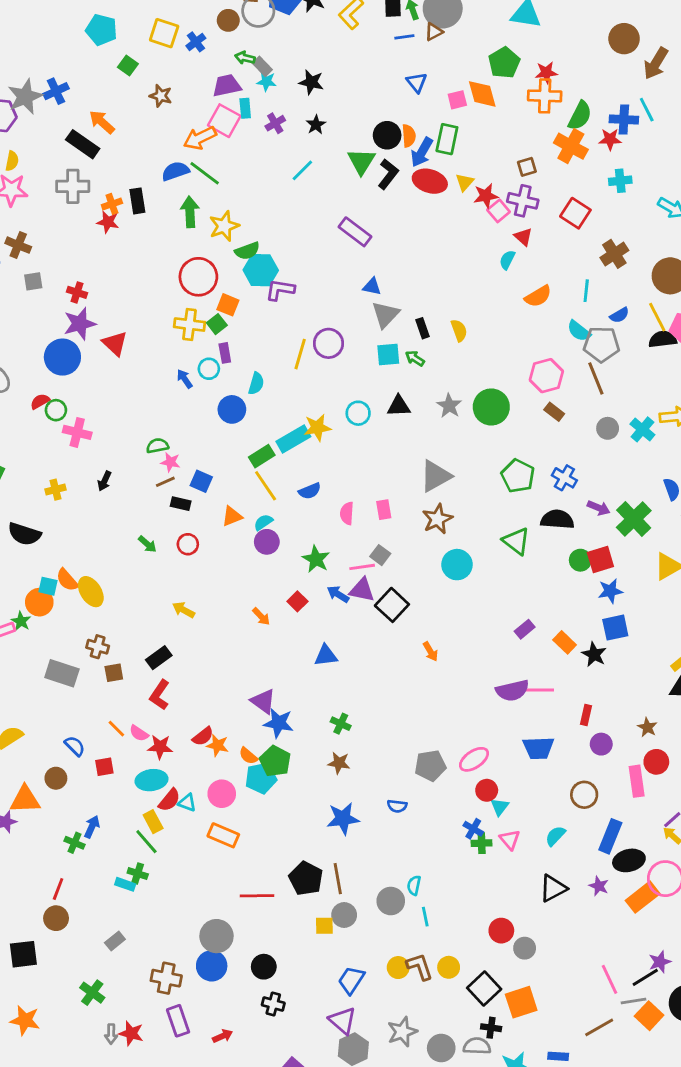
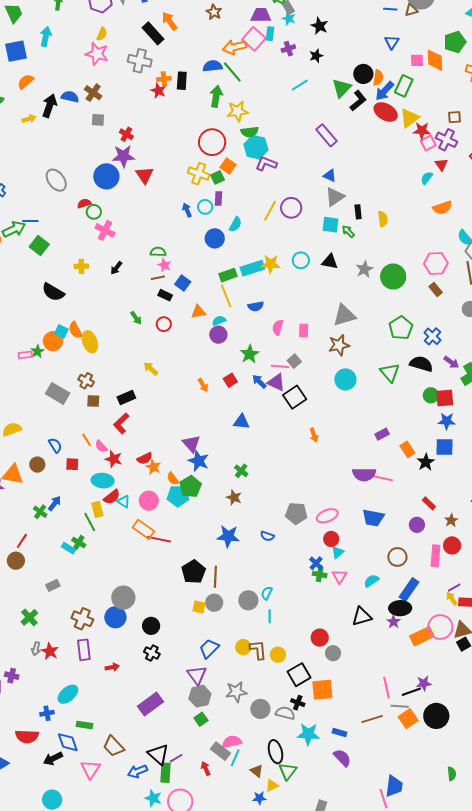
yellow triangle: (465, 182) -> (409, 118), size x1.5
red rectangle: (586, 715) -> (429, 503), moved, turned -72
black ellipse: (629, 860) -> (400, 608), moved
red line: (257, 896) -> (159, 539), moved

